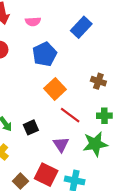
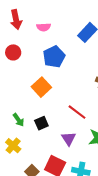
orange square: (55, 89) -> (41, 87), moved

